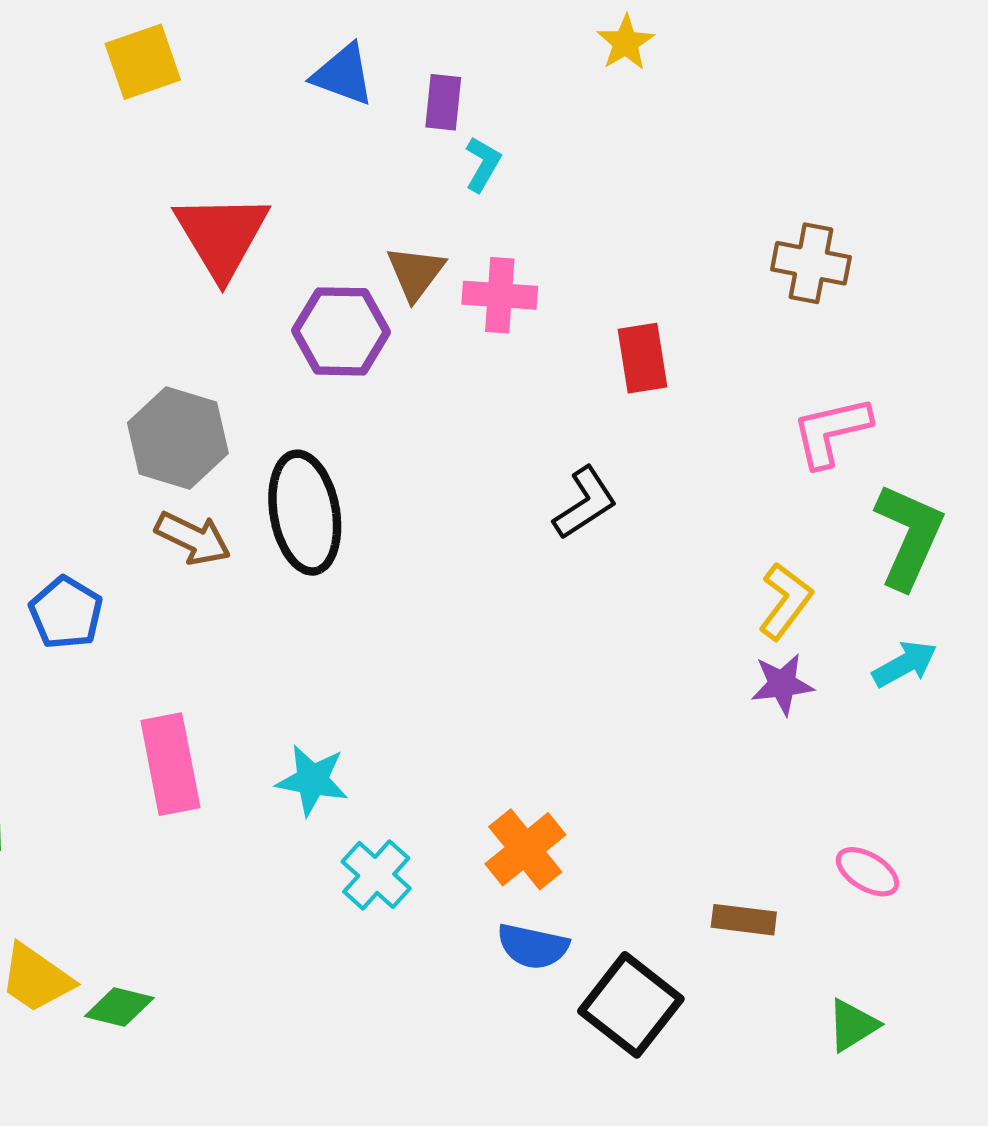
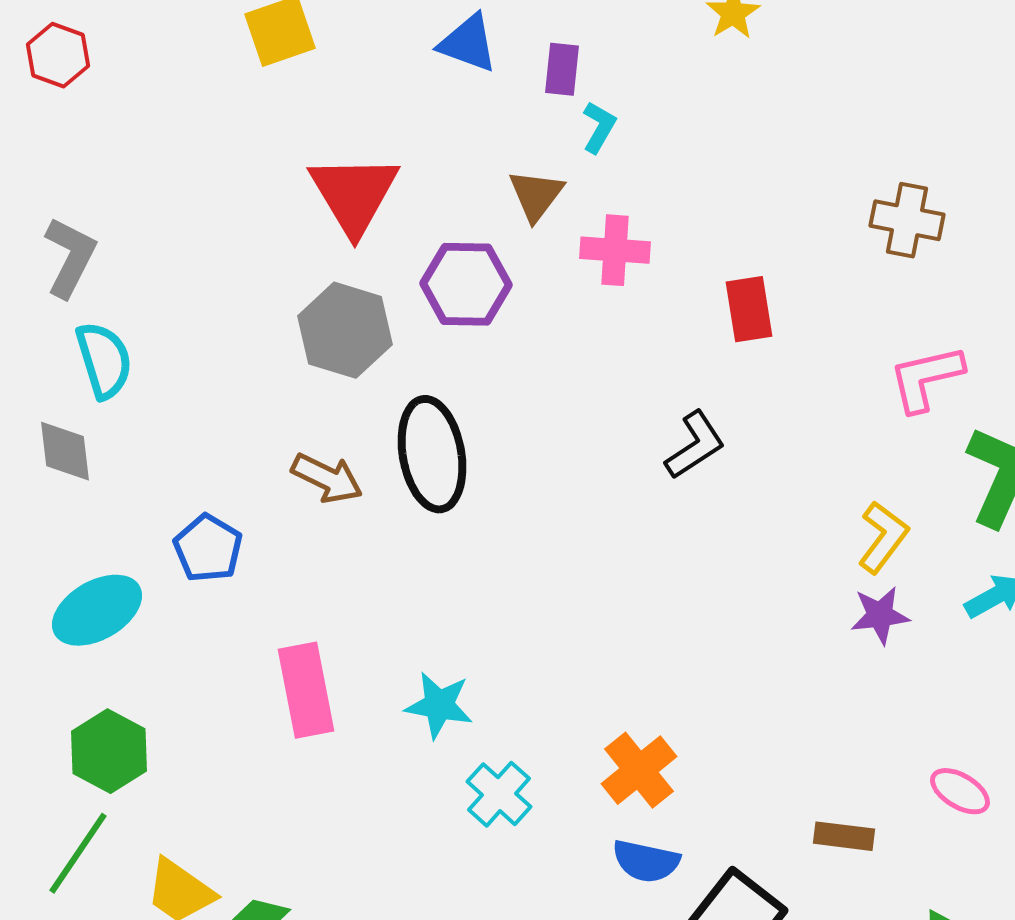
brown triangle: (416, 273) -> (536, 195), moved
gray hexagon: (178, 438) -> (345, 330), moved

